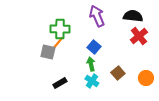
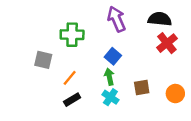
orange line: (58, 43) -> (70, 78), moved
gray square: (48, 52) -> (43, 60), moved
brown square: (118, 73) -> (142, 88), turned 32

